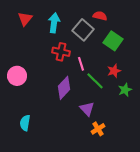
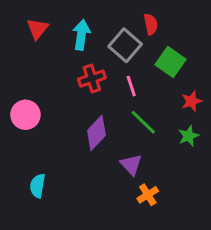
red semicircle: (100, 16) -> (151, 24), turned 64
red cross: (61, 52) -> (92, 79), turned -30
pink line: (81, 64) -> (131, 86), moved
red star: (114, 71) -> (192, 101), moved

